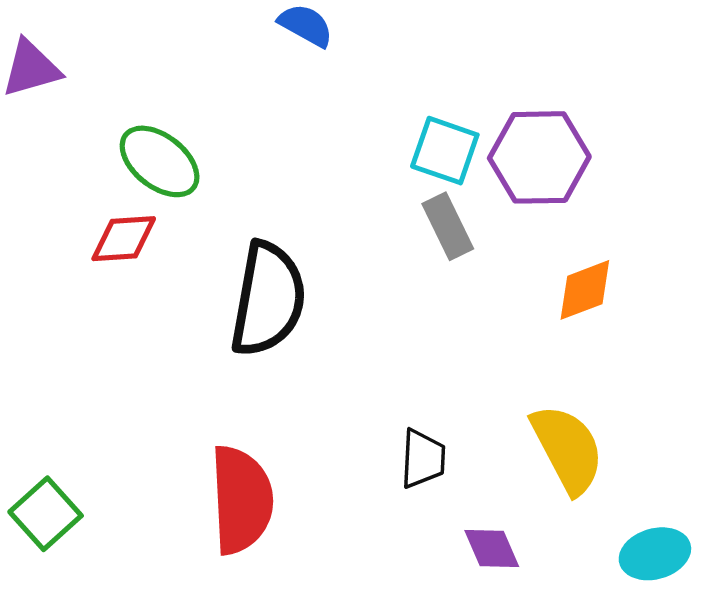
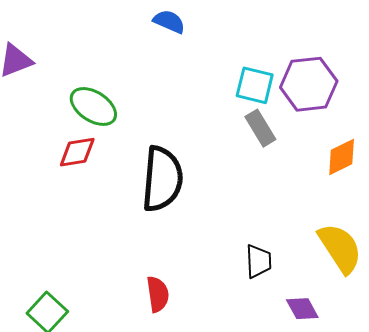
red semicircle: (241, 500) -> (158, 294), size x0.6

